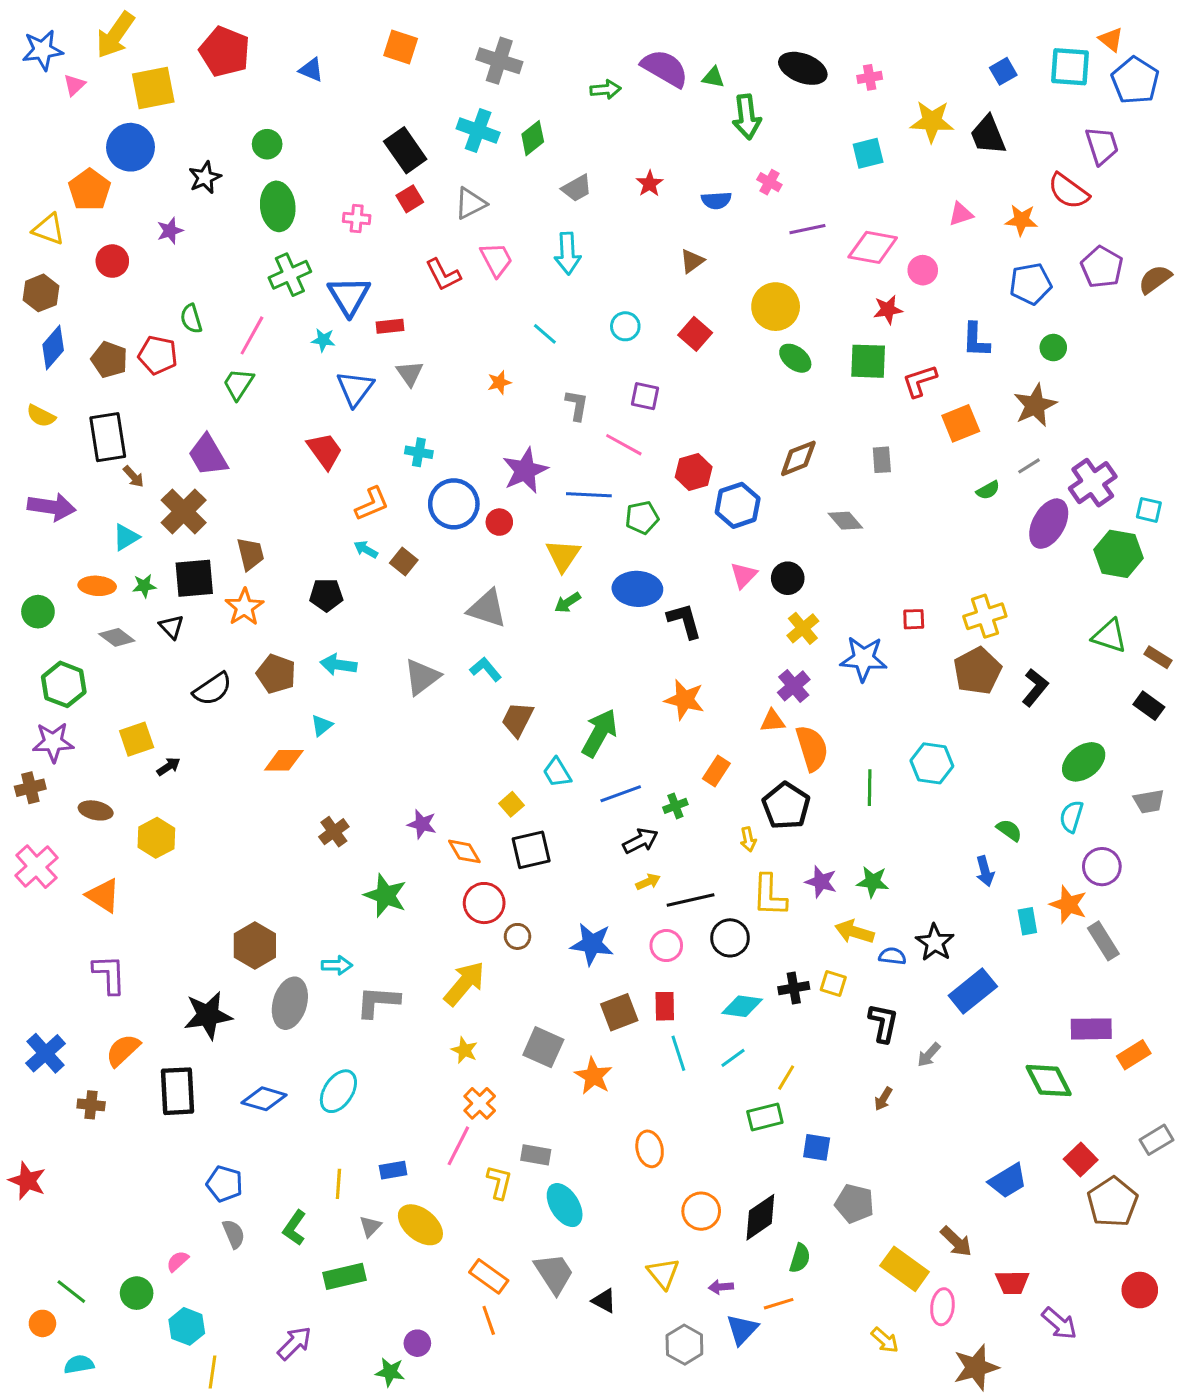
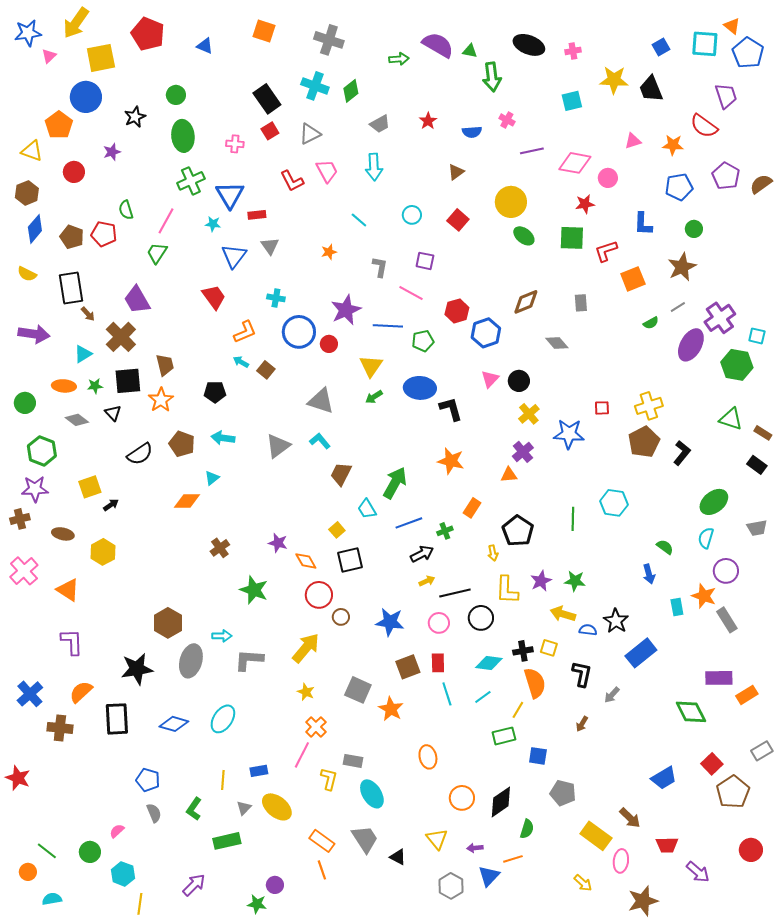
orange semicircle: (812, 748) -> (535, 683), moved
purple star: (821, 882) -> (541, 581), turned 30
brown cross: (91, 1105) -> (60, 728), size x1.4

